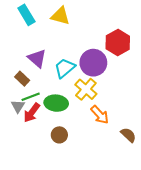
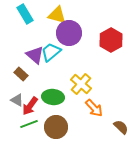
purple circle: (93, 63) -> (69, 33), moved
cyan trapezoid: (65, 68) -> (51, 52), moved
green line: (31, 97) -> (29, 124), moved
gray triangle: (18, 106) -> (17, 100), turned -32
brown circle: (59, 135) -> (56, 127), size x1.5

